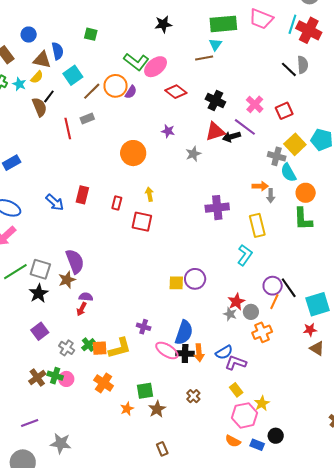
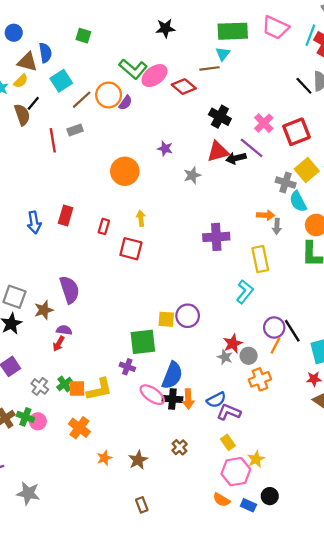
red diamond: (176, 92) -> (184, 87), moved
red square: (284, 111) -> (296, 132), size x1.4
blue arrow: (55, 202) -> (34, 222), turned 36
purple semicircle: (75, 261) -> (69, 290), moved
green square: (145, 391) -> (143, 342), moved, size x1.4

